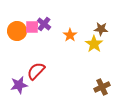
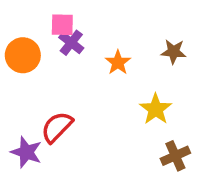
pink square: (32, 27) -> (62, 25), moved
yellow star: (94, 44) -> (156, 109), moved
purple star: (19, 85) -> (26, 152), turned 30

